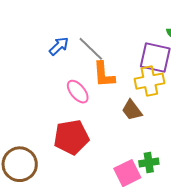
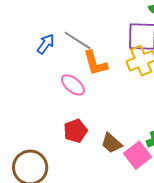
brown trapezoid: (132, 110) -> (112, 143), moved
red pentagon: (71, 137) -> (75, 131), size x0.7

